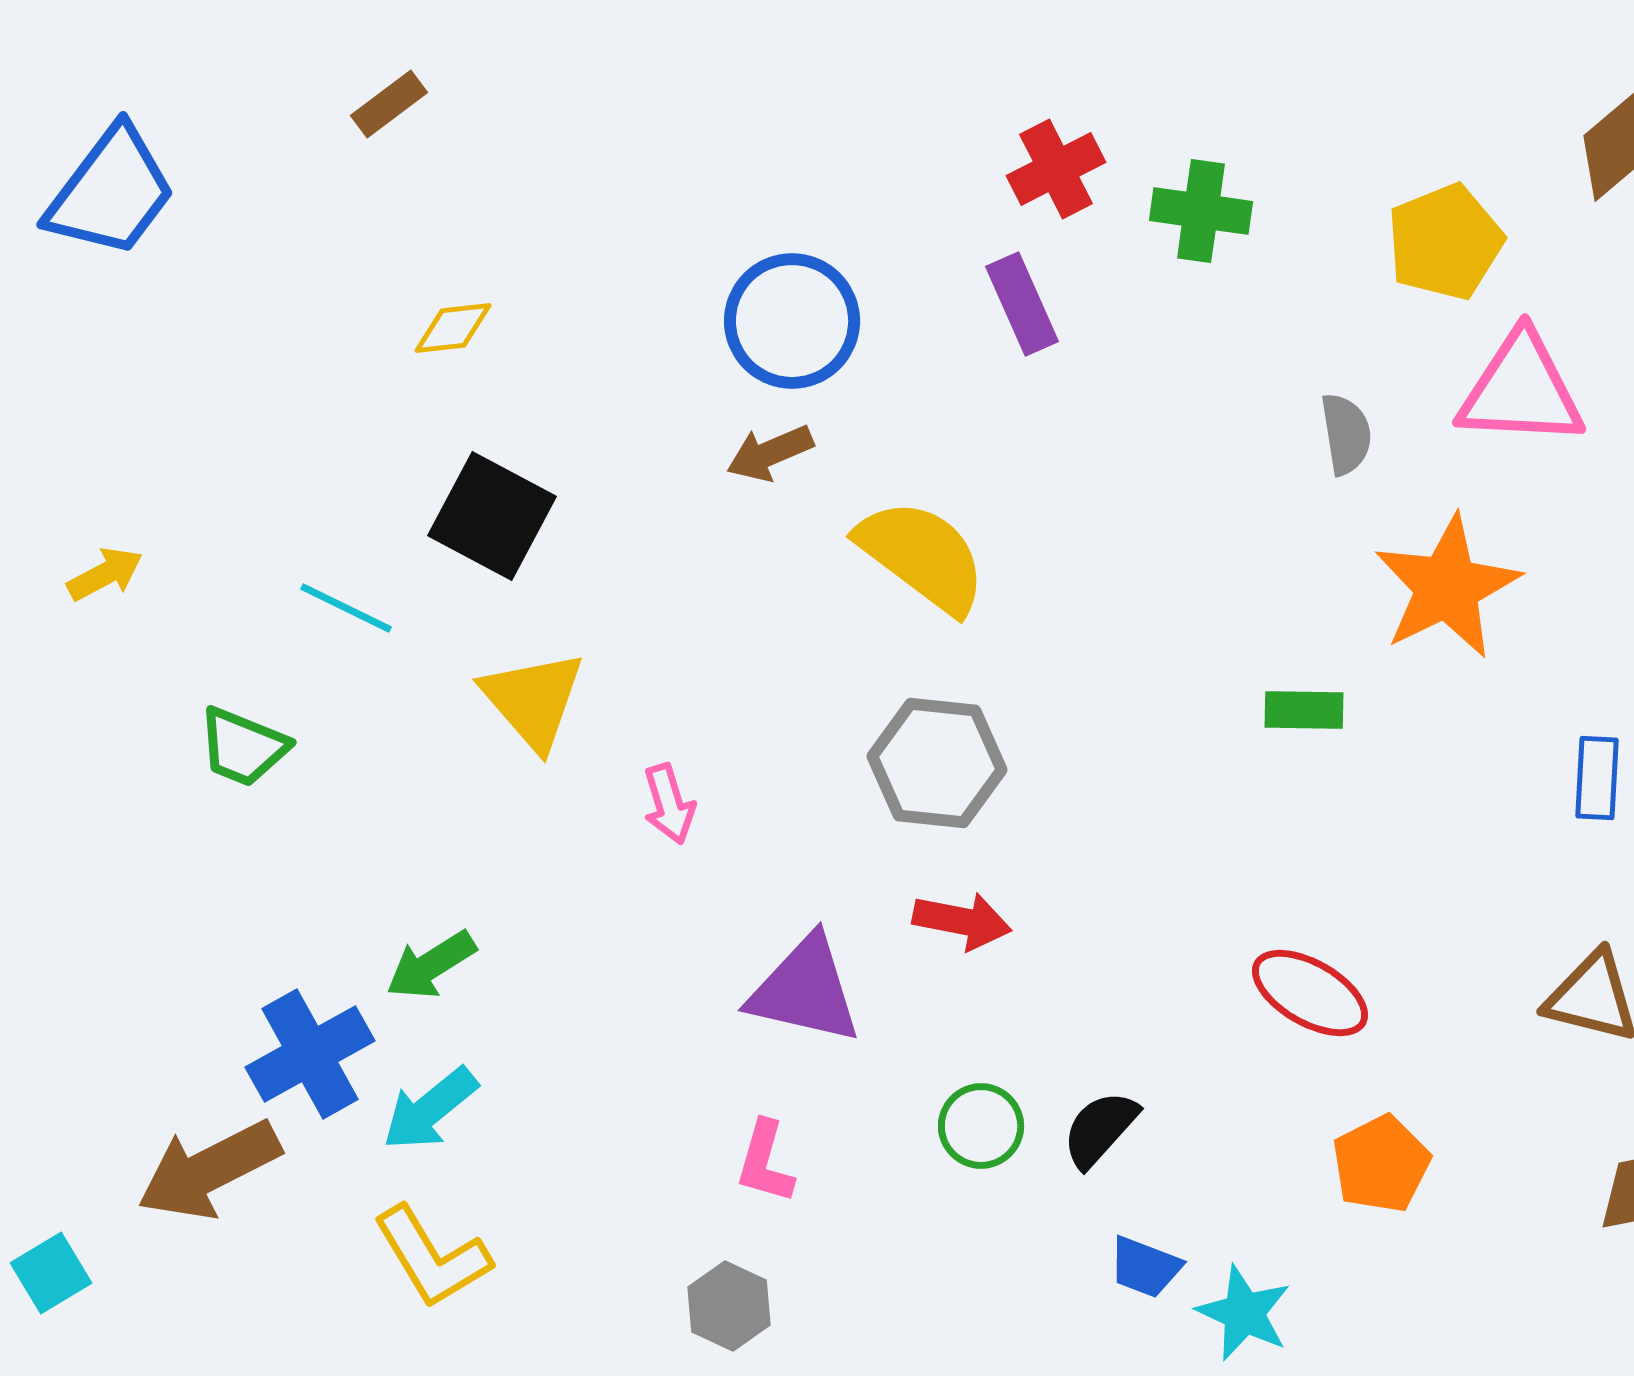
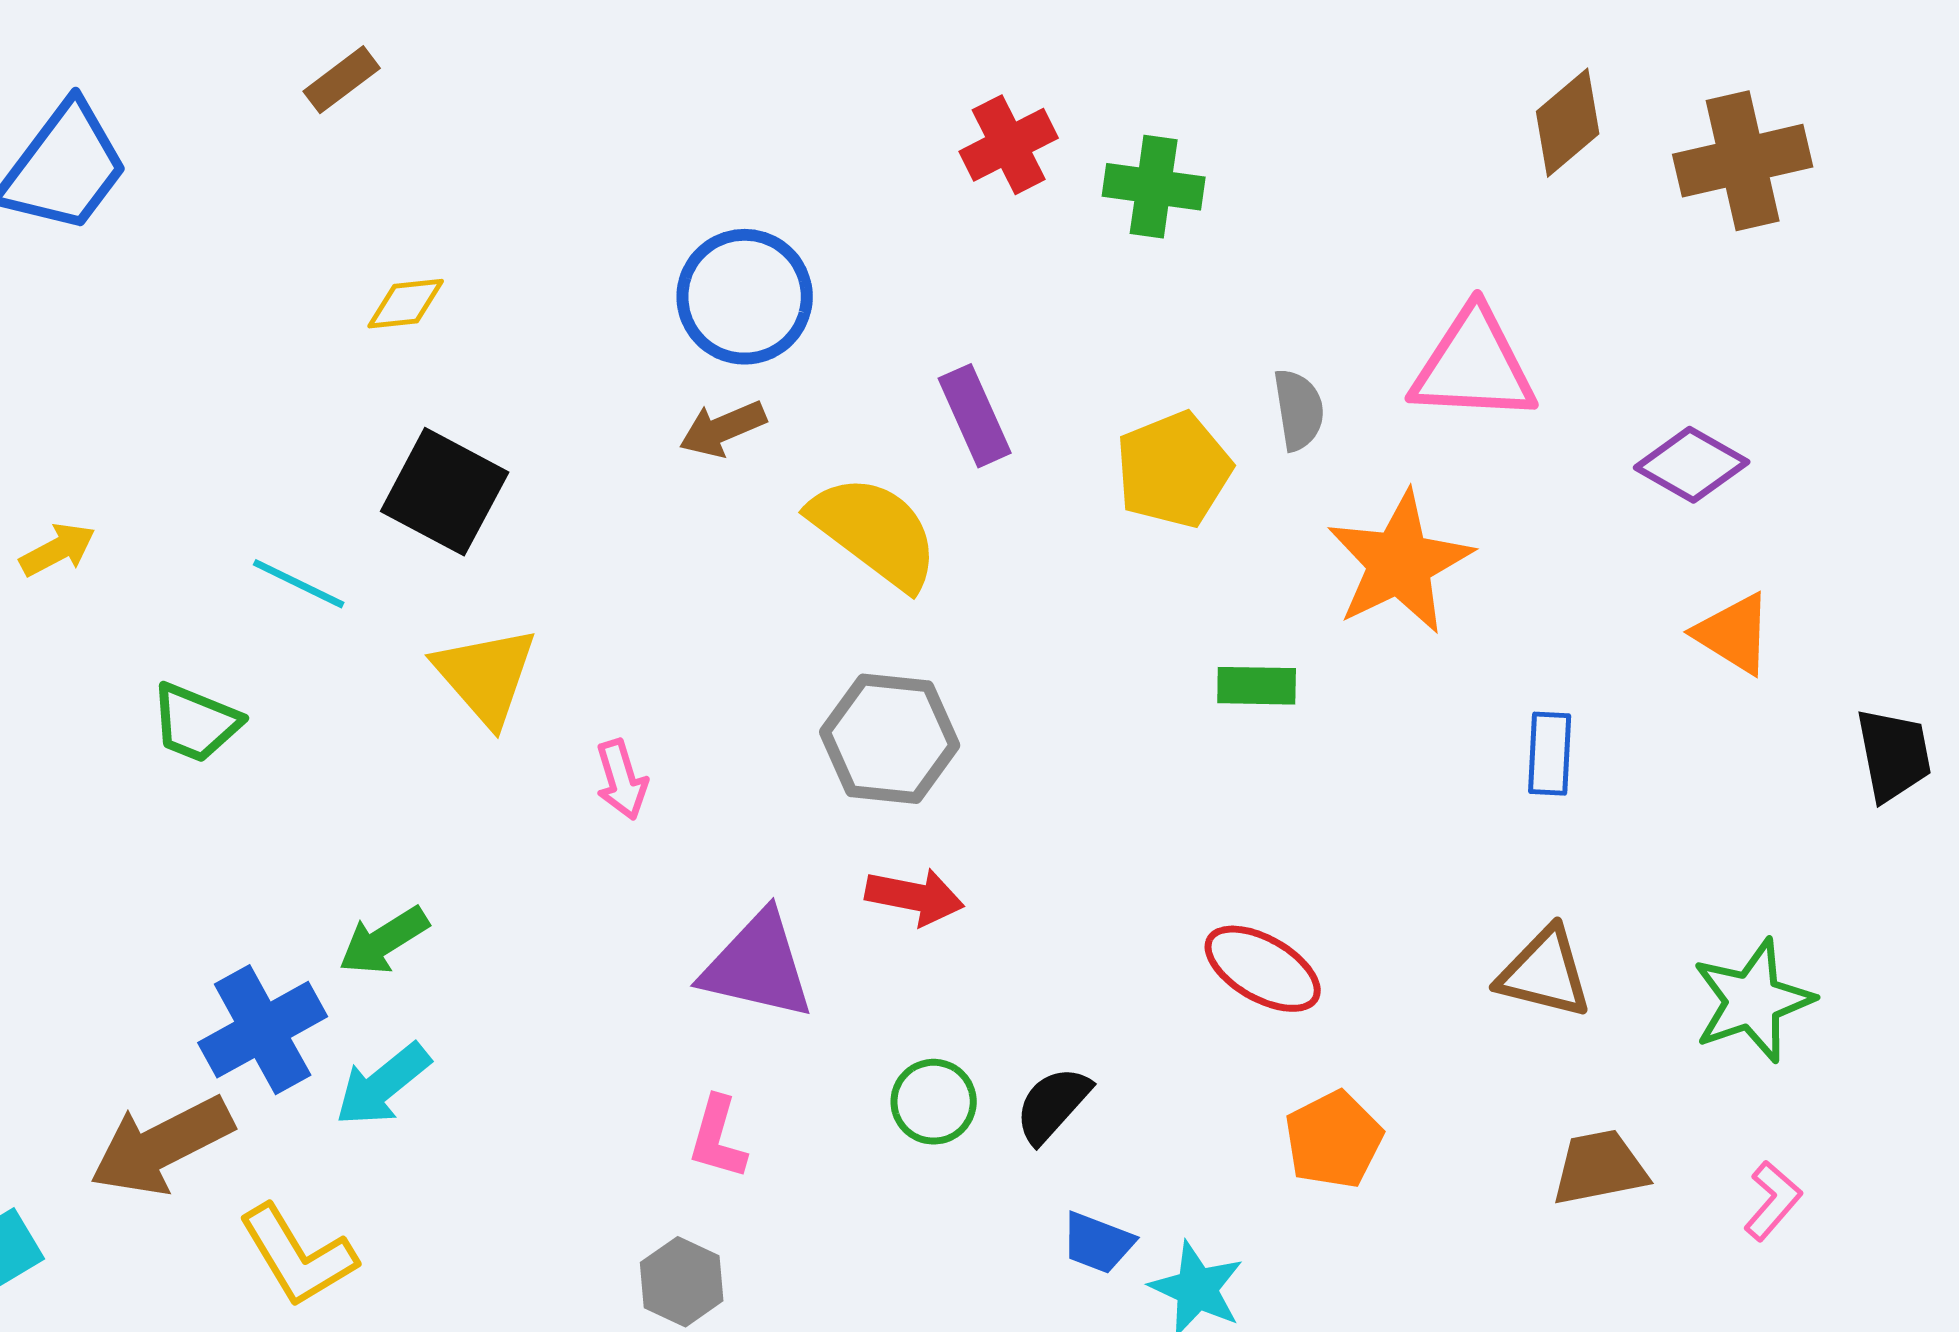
yellow pentagon: (1445, 242) -> (1174, 470), moved
purple rectangle: (1022, 304) -> (975, 416), moved
yellow L-shape: (432, 1257) -> (298, 1256), moved

